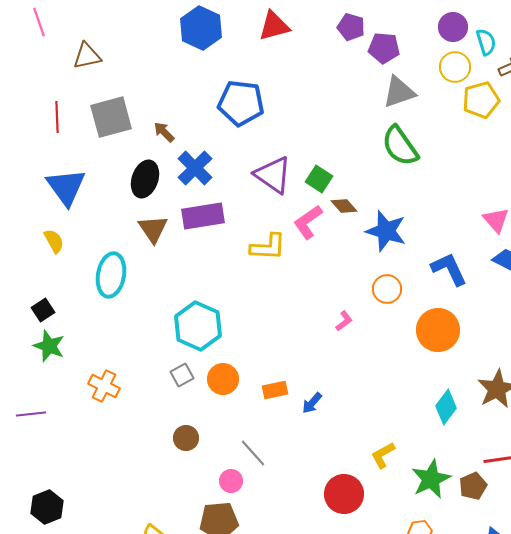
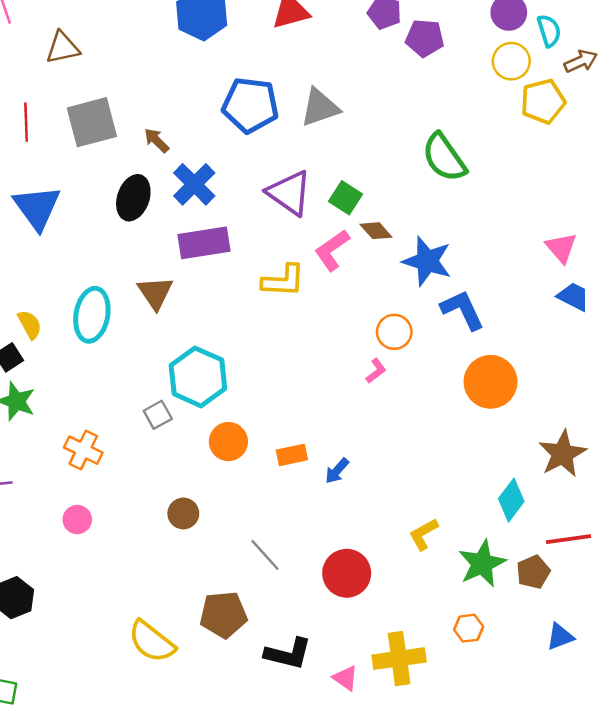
gray triangle: (399, 92) -> (320, 108), moved
brown triangle: (153, 229) -> (155, 293), moved
yellow semicircle: (54, 241) -> (30, 325), moved
blue L-shape: (449, 269) -> (462, 310), moved
orange circle: (387, 289) -> (394, 332), moved
gray square: (182, 375) -> (158, 415), moved
cyan diamond: (446, 407) -> (511, 500), moved
gray line: (253, 453) -> (265, 555), moved
pink circle: (231, 481) -> (77, 520), moved
red circle: (344, 494) -> (347, 573), moved

